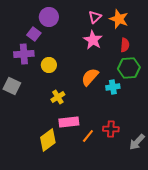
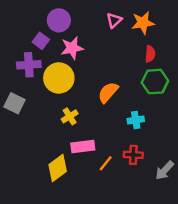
orange star: (119, 19) -> (143, 23), turned -30
pink star: (93, 40) -> (72, 48), moved, turned 30
yellow circle: (49, 65) -> (59, 78), size x1.6
cyan cross: (113, 87) -> (136, 120), moved

